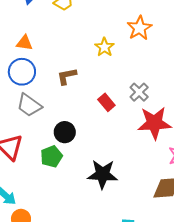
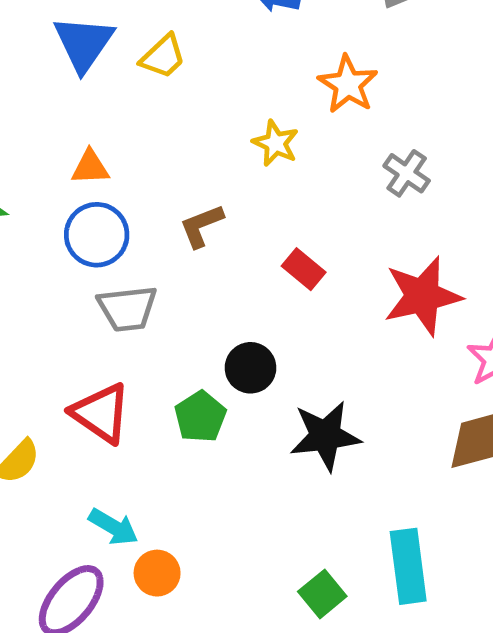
gray cross: (139, 92) -> (407, 173), moved
gray trapezoid: (29, 105) -> (127, 308), turned -32
black circle: (65, 132) -> (251, 368), moved

